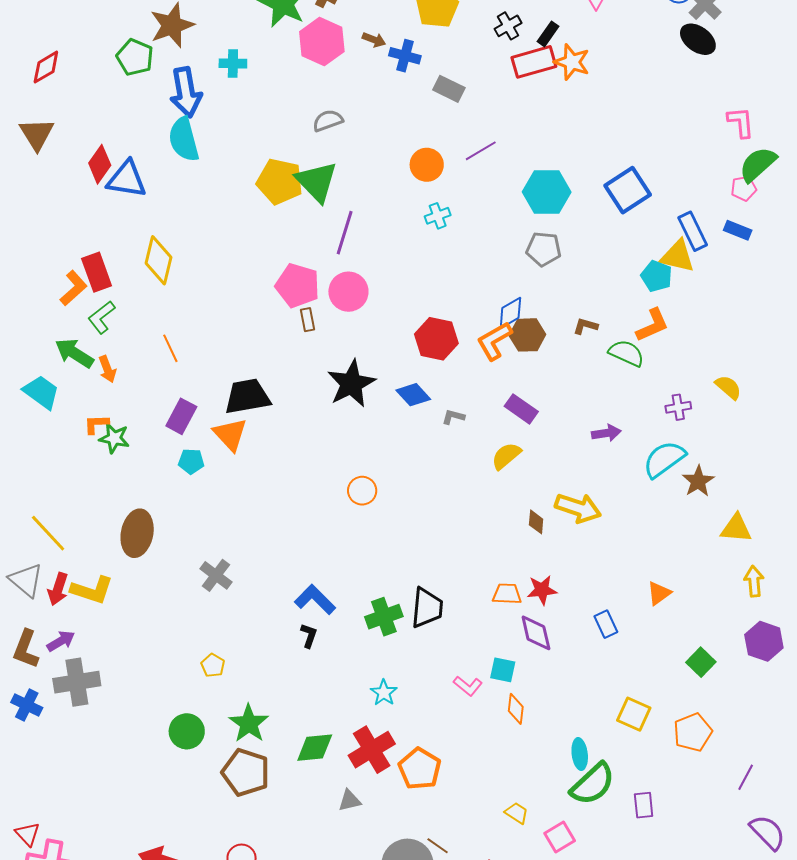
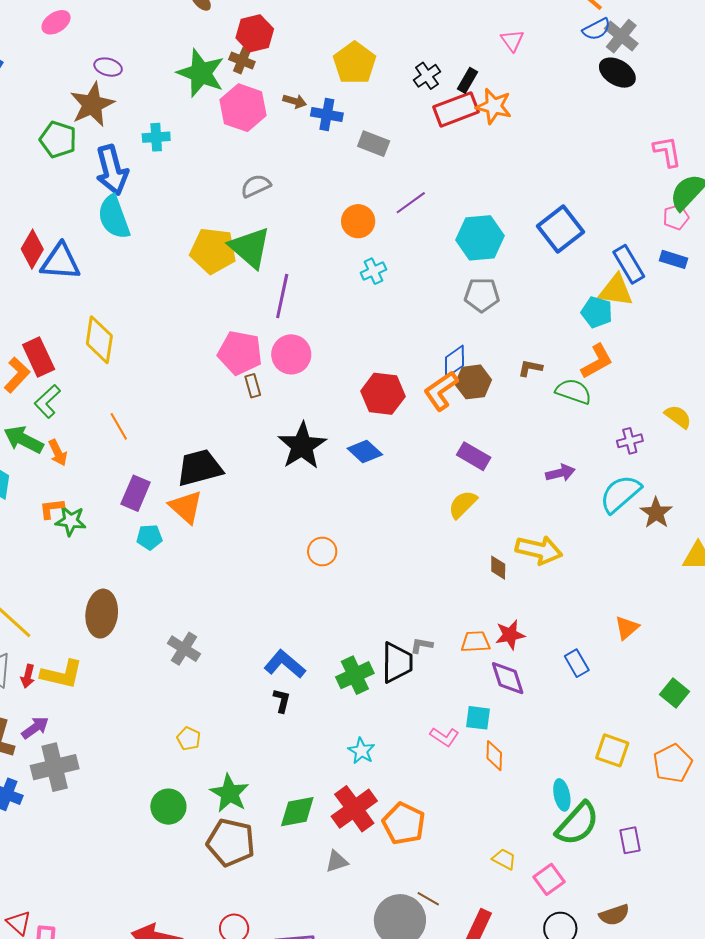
gray L-shape: (453, 417) -> (422, 645), moved
red arrow: (58, 589) -> (28, 676), size x0.7

